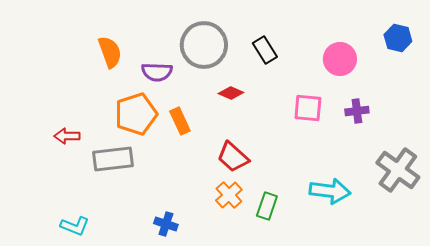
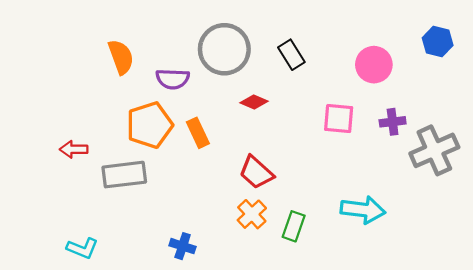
gray cross: (398, 170) -> (434, 150), moved, turned 30

